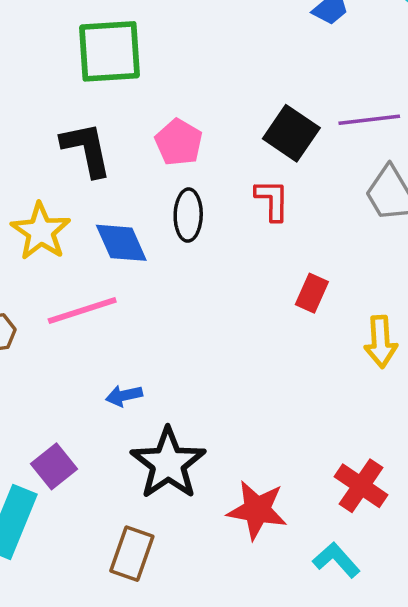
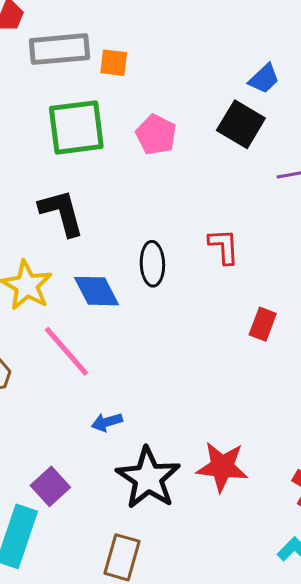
black square: (291, 133) -> (241, 124), moved
pink pentagon: (179, 142) -> (156, 135), moved
pink line: (82, 310) -> (66, 351), turned 70
red star: (257, 510) -> (222, 467), moved

